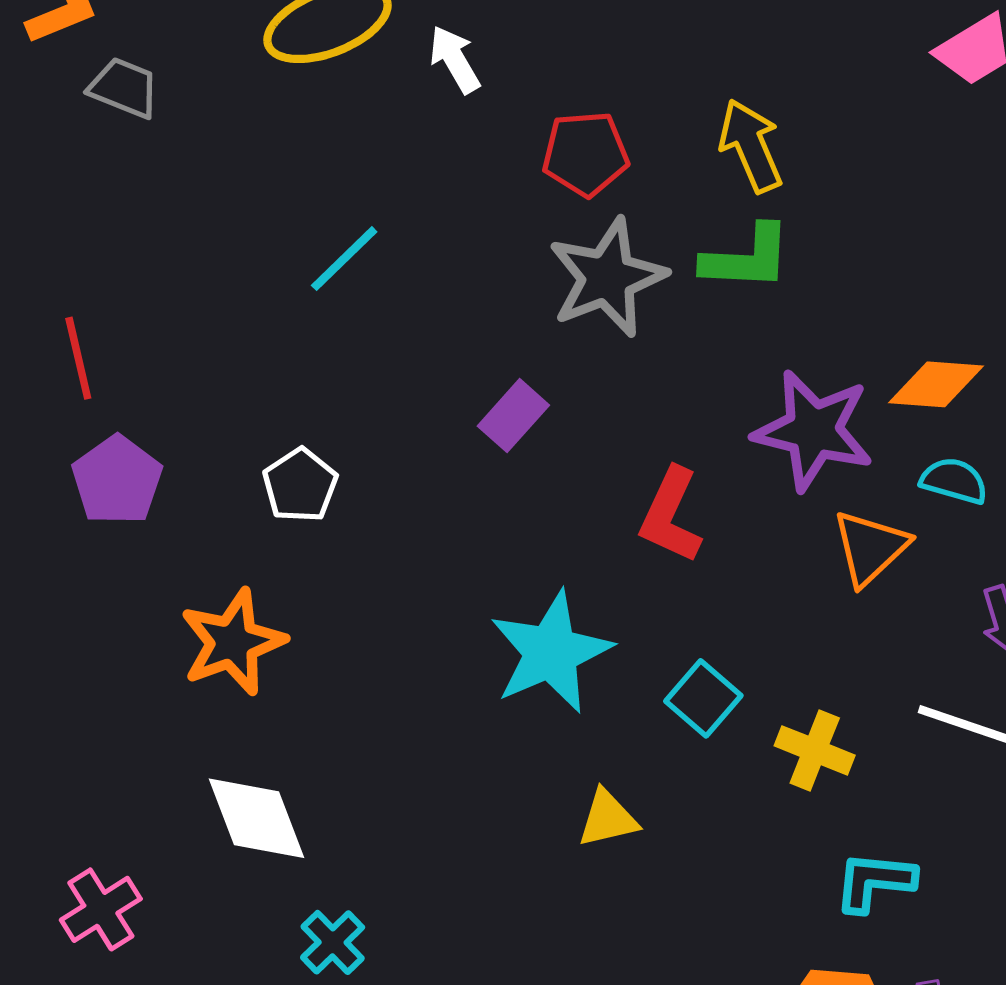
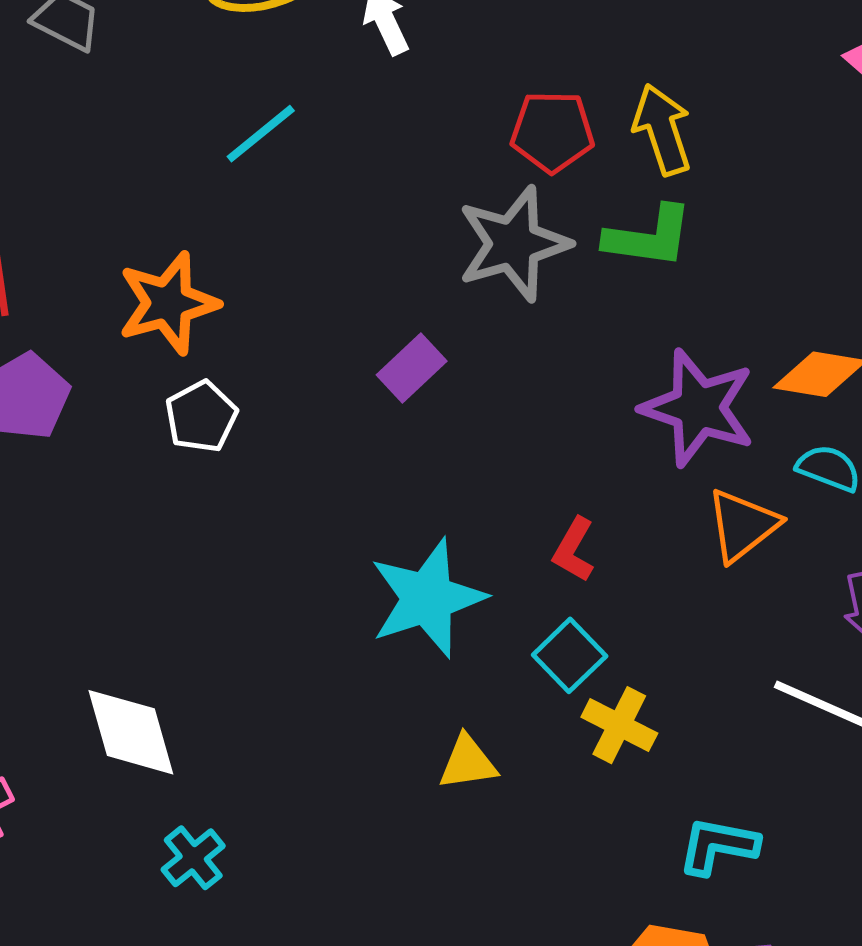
red pentagon: (585, 154) -> (552, 132), moved
cyan line: (344, 259) -> (261, 134), moved
red L-shape: (671, 515) -> (574, 550), moved, size x0.7
orange star: (233, 642) -> (168, 303), moved
yellow cross: (815, 750) -> (619, 725), moved

